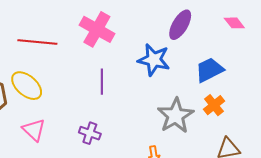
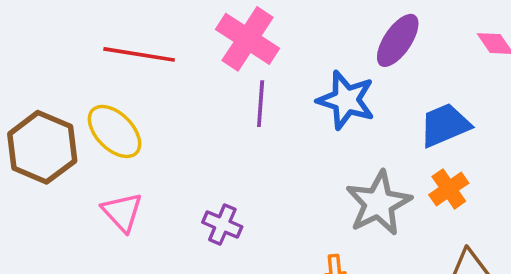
purple line: (102, 82) -> (261, 104), moved

